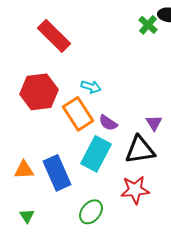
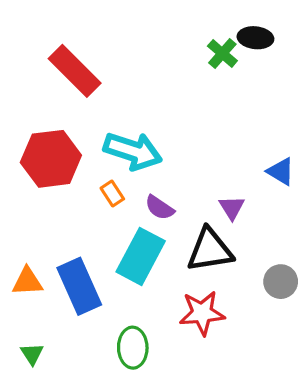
cyan arrow: (91, 87) -> (133, 151), size x1.8
orange rectangle: (78, 114) -> (112, 193), size x0.5
green ellipse: (91, 212) -> (133, 348), turned -40

